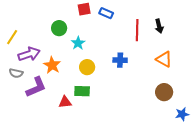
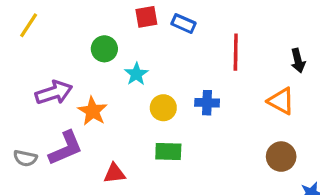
black arrow: (159, 26) -> (298, 61), moved
yellow line: (12, 37) -> (29, 25), moved
yellow circle: (87, 67) -> (163, 108), moved
gray semicircle: (16, 73) -> (25, 158), moved
green rectangle: (82, 91) -> (168, 152), moved

